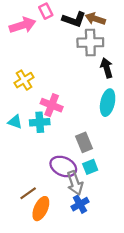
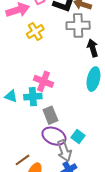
yellow cross: (24, 80) -> (35, 32), moved
gray rectangle: (84, 142) -> (50, 115), moved
cyan square: (90, 167) -> (78, 136), turned -32

